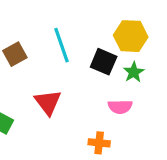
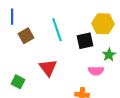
black square: (104, 62) -> (85, 41), turned -36
green star: (134, 72) -> (109, 55), moved

